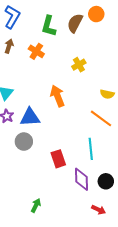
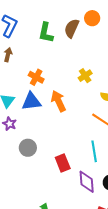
orange cross: (36, 51) -> (36, 77), moved
yellow cross: (79, 65) -> (85, 76), moved
blue triangle: (30, 117) -> (31, 101), moved

